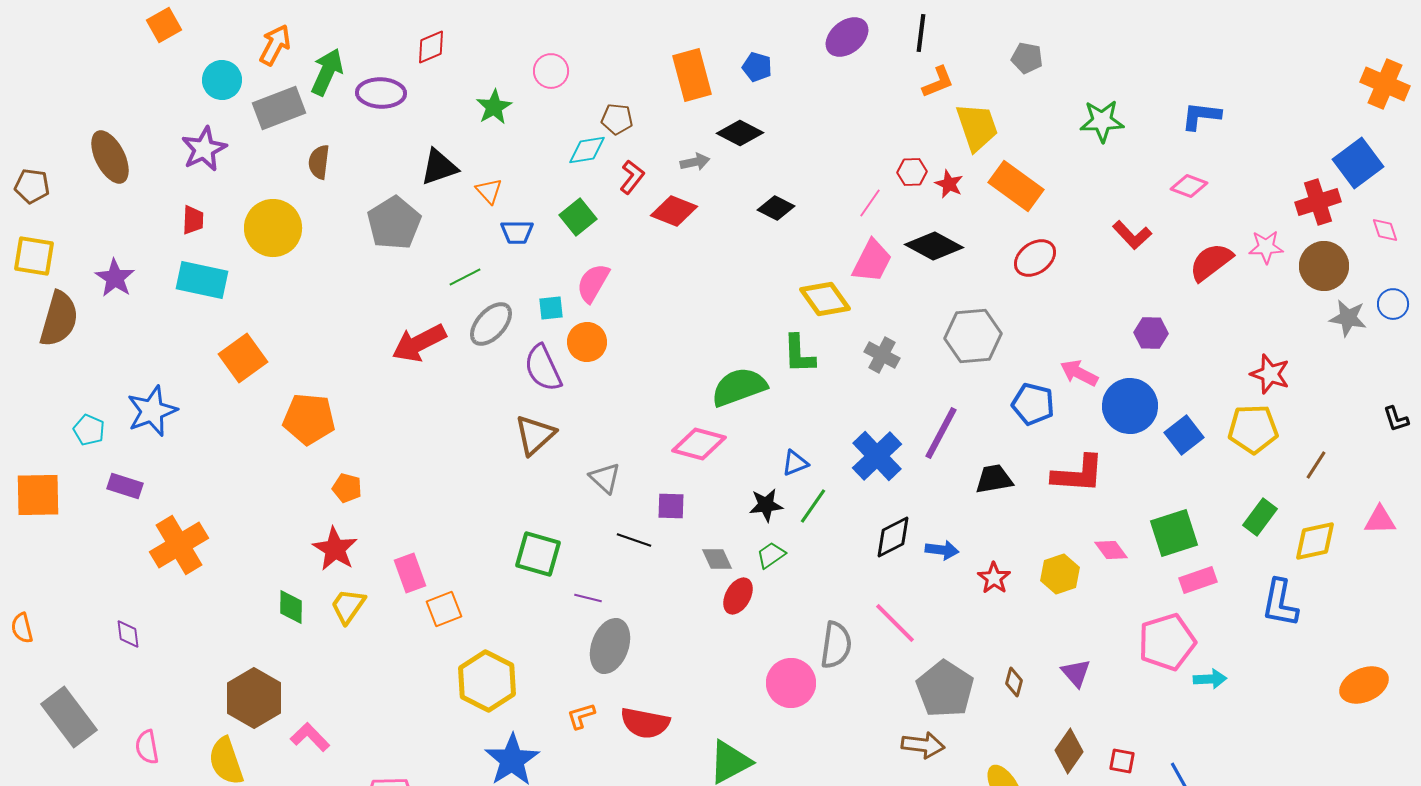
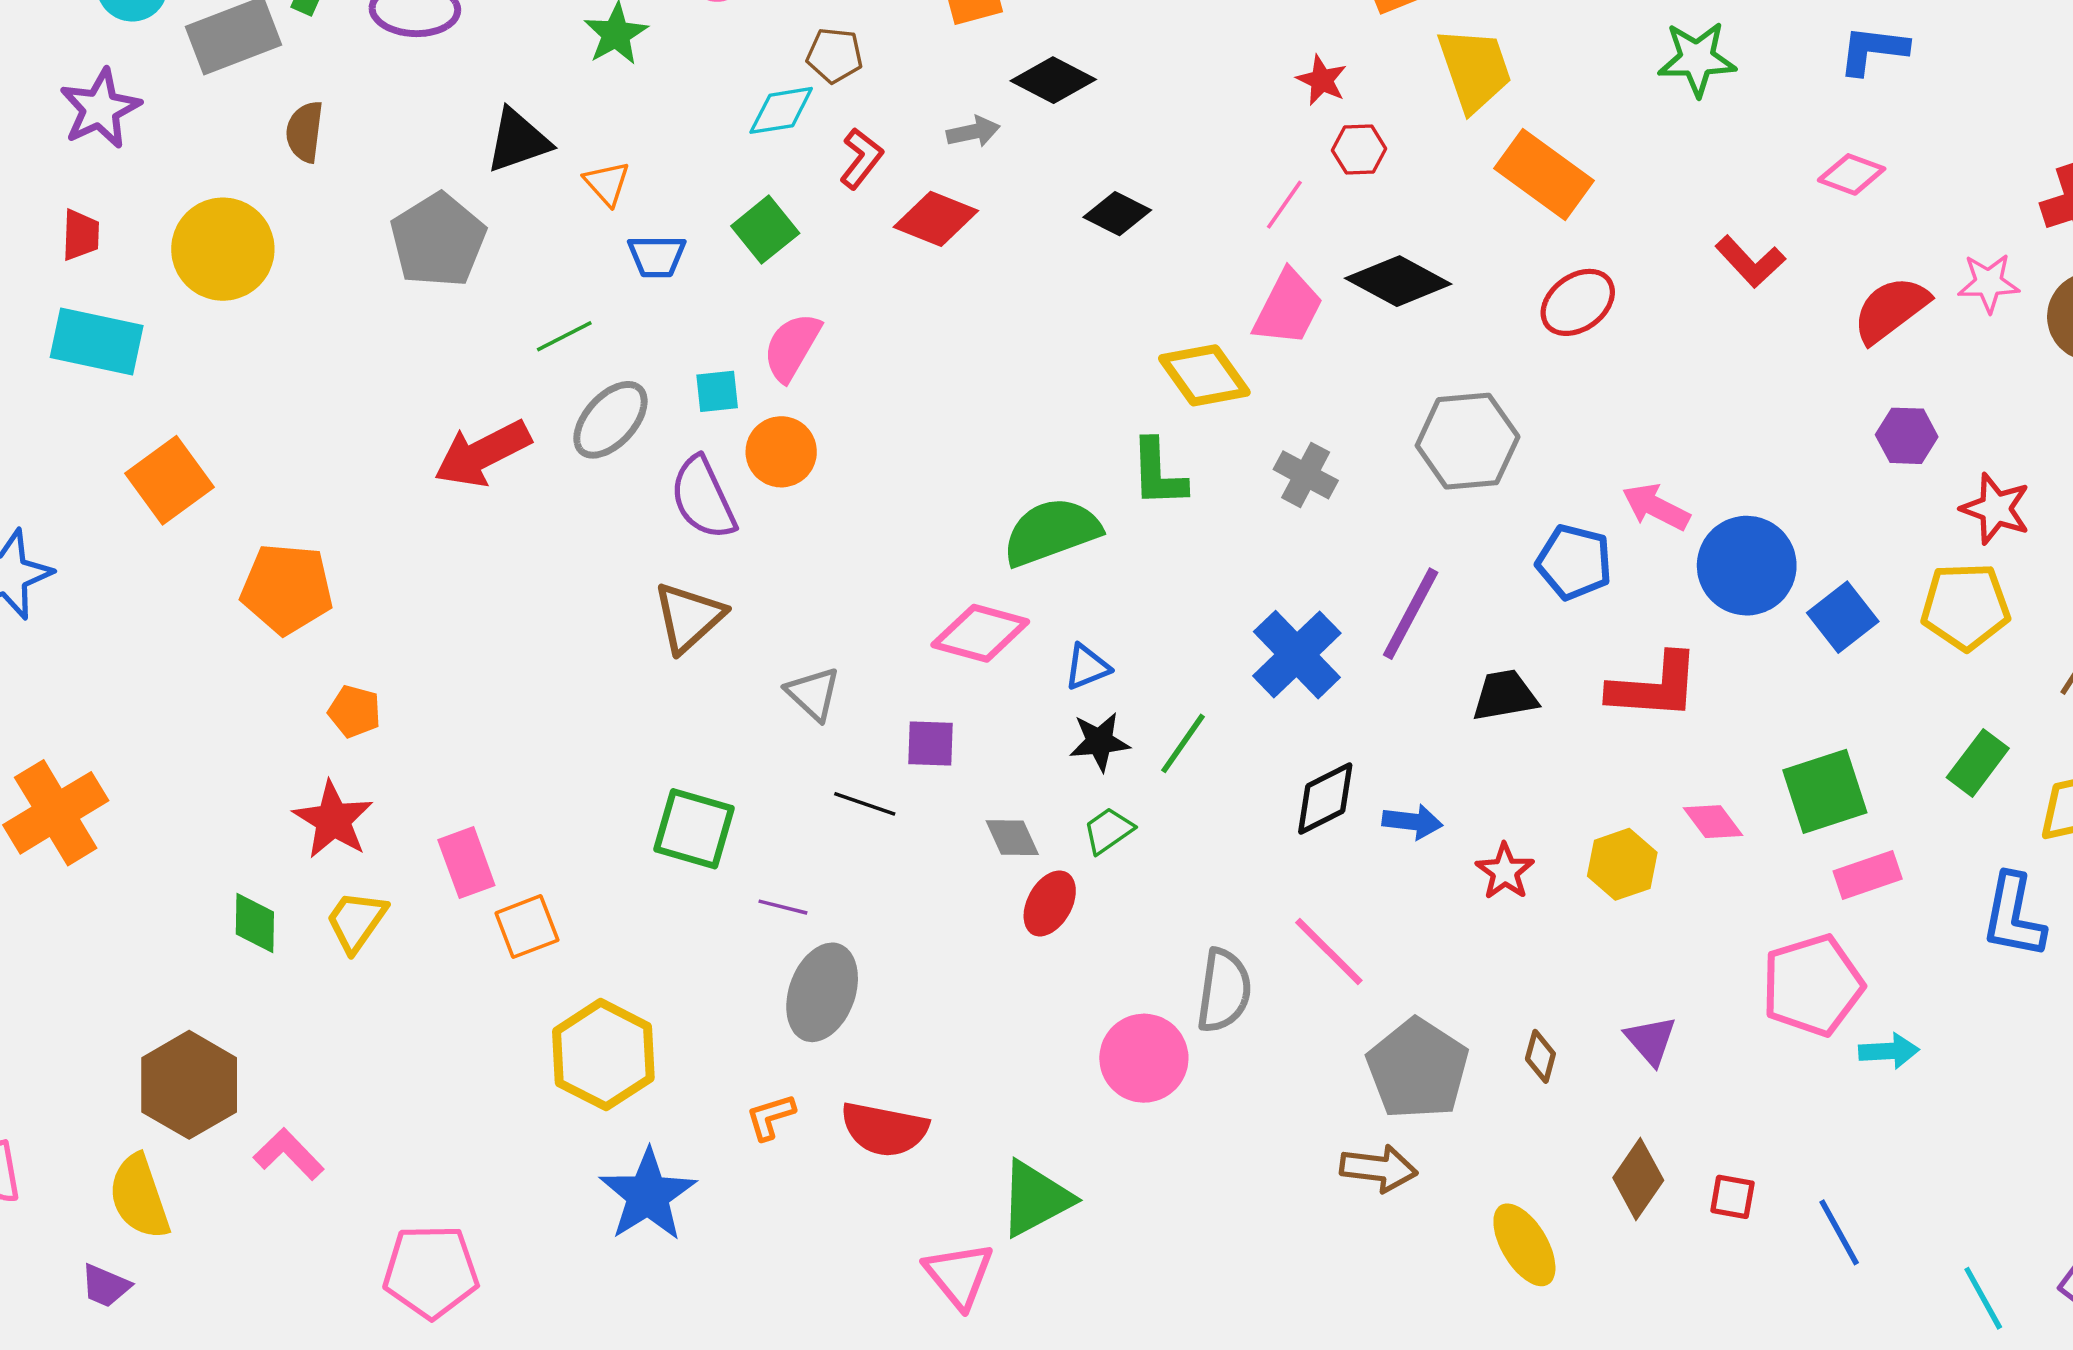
red star: (949, 184) -> (1322, 80), moved
purple hexagon: (1151, 333) -> (1907, 436), moved
blue triangle: (795, 463) -> (1087, 667), moved

